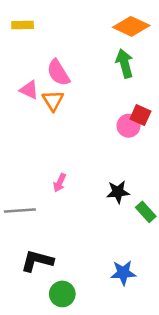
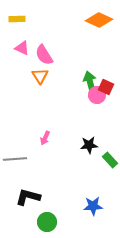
green arrow: (125, 63) -> (90, 82), moved
pink triangle: (29, 90) -> (22, 48), moved

